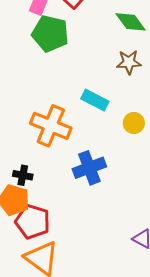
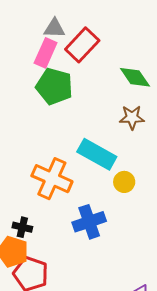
cyan rectangle: (95, 100) -> (97, 154), size x1.4
yellow circle: (134, 123) -> (124, 182), moved

